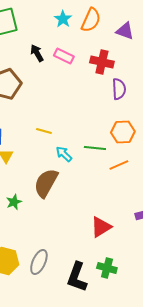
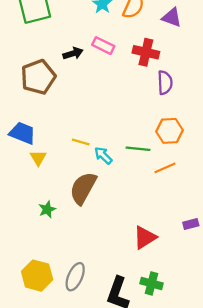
black arrow: (37, 53) -> (73, 53), moved, turned 102
yellow line: (44, 131) -> (81, 142), moved

